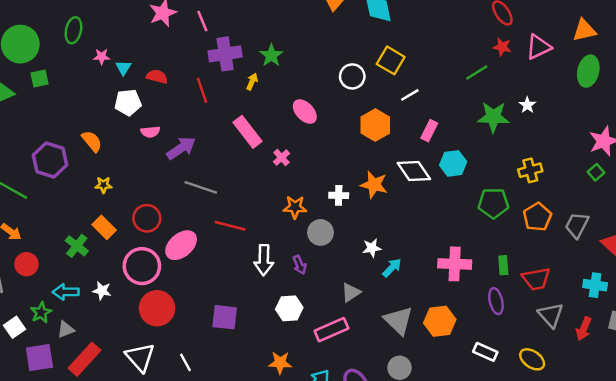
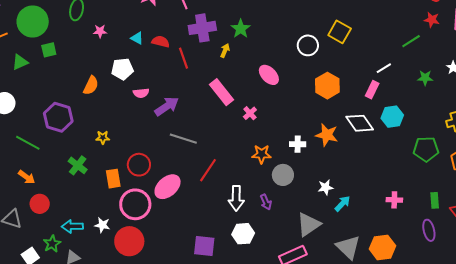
cyan triangle: (123, 68) -> (137, 38), moved, turned -32
red semicircle: (157, 77) -> (161, 42), moved
white line: (410, 95) -> (384, 68), moved
green star: (493, 117) -> (425, 78), size x0.6
orange semicircle: (92, 141) -> (91, 85), moved, turned 66
red line: (230, 226) -> (208, 170), turned -70
orange rectangle: (104, 227) -> (113, 179), moved, turned 36
green cross: (77, 246) -> (78, 165), moved
pink cross: (455, 264) -> (394, 200), size x0.6
gray triangle: (351, 293) -> (309, 224), size x1.5
red circle: (157, 308) -> (129, 241), moved
white hexagon: (289, 308) -> (243, 234), moved

